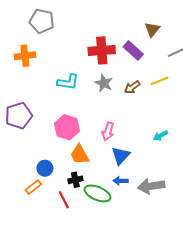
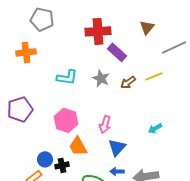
red cross: (102, 50) -> (98, 31), moved
purple rectangle: (133, 50) -> (117, 52), moved
black cross: (75, 180) -> (62, 165), moved

